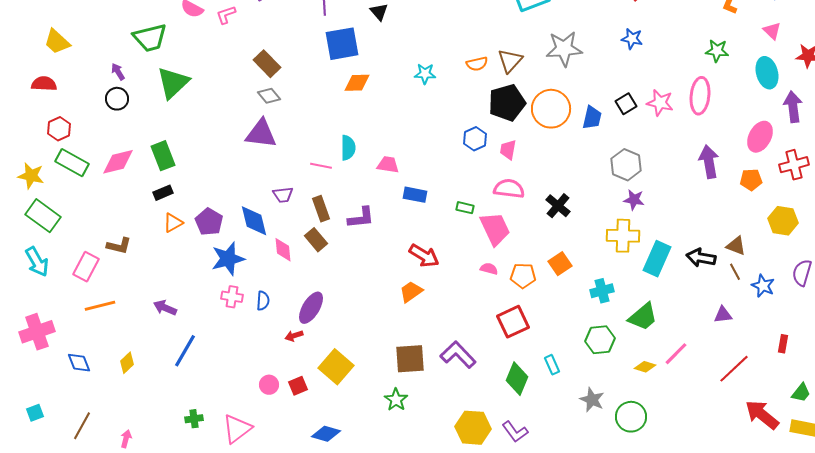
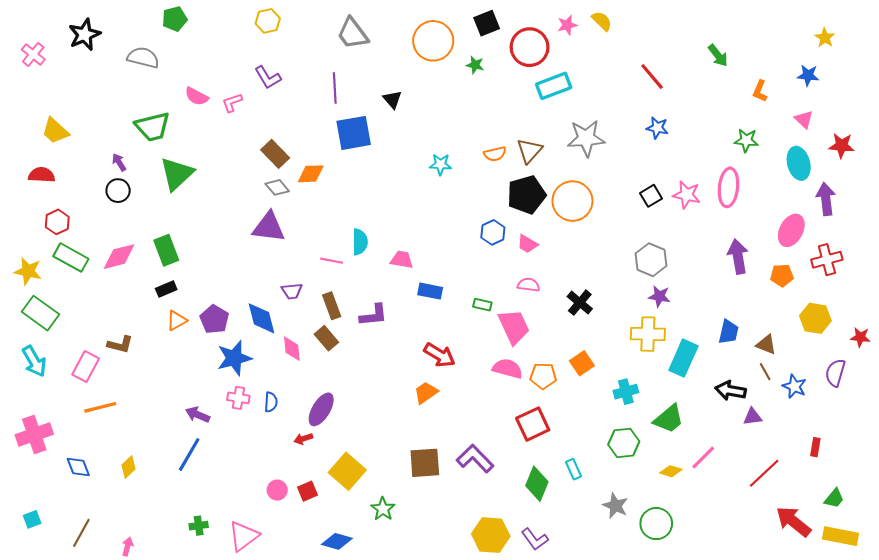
orange diamond: (357, 83) -> (311, 174), moved
blue trapezoid: (592, 118) -> (728, 332), moved
pink trapezoid: (508, 150) -> (527, 244), turned -70
pink semicircle: (509, 189) -> (528, 285), size x0.7
black arrow: (701, 258) -> (731, 391), moved
pink semicircle: (489, 269) -> (508, 369), size x1.6
purple arrow: (165, 308) -> (198, 415), moved
green star: (396, 400) -> (383, 509), moved

